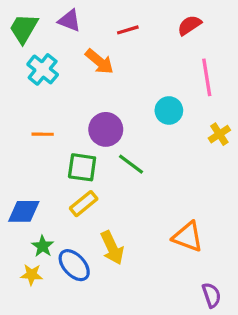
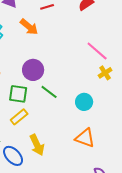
pink line: (207, 77) -> (97, 51), moved, turned -40
cyan circle: (169, 110) -> (84, 102), moved

